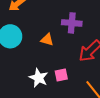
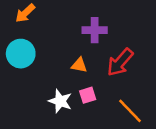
orange triangle: (47, 40) -> (79, 65), moved

